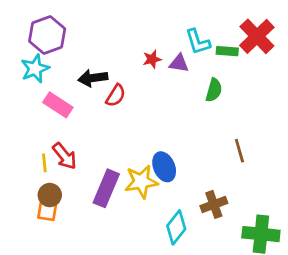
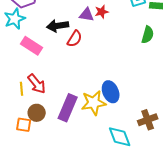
purple triangle: (179, 63) -> (87, 15), moved
brown circle: (50, 195) -> (37, 113), moved
cyan diamond: (176, 227) -> (120, 137), turned -60

